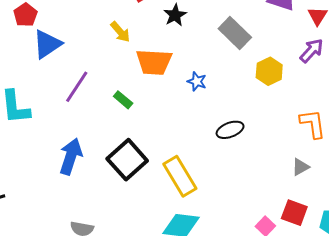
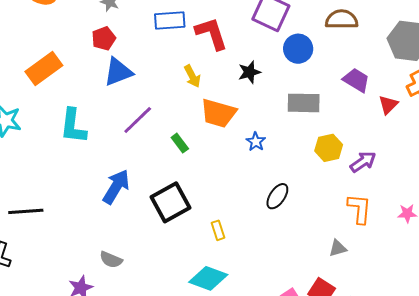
gray rectangle: (235, 33) -> (304, 103), turned -56
purple arrow: (312, 51) -> (363, 162), moved
black ellipse: (230, 130) -> (277, 196), turned -48
yellow rectangle: (180, 176) -> (218, 230), size x0.5

